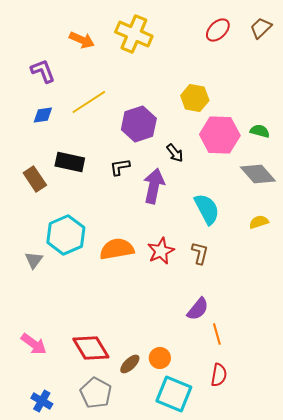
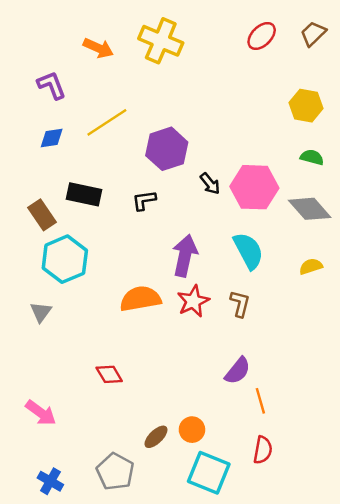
yellow hexagon: (195, 98) -> (306, 106), moved
pink hexagon: (220, 135) -> (254, 187), moved
purple arrow: (154, 186) -> (185, 256), moved
cyan hexagon: (66, 235) -> (65, 259), moved
red diamond: (91, 348) -> (109, 374), moved, size x0.6

